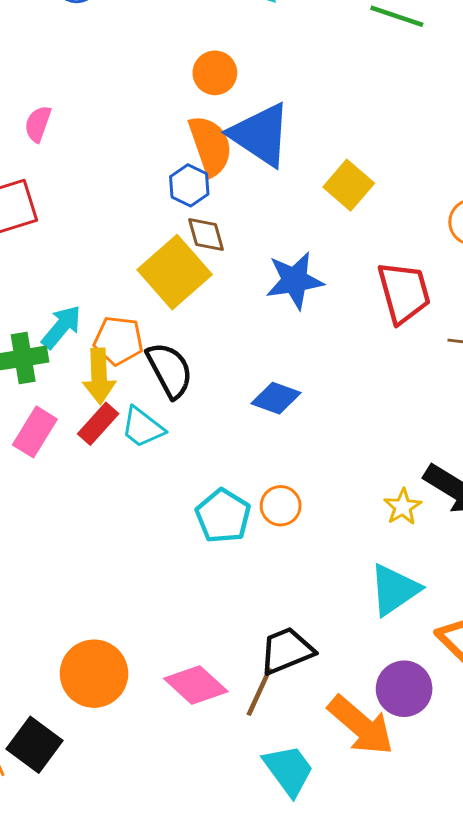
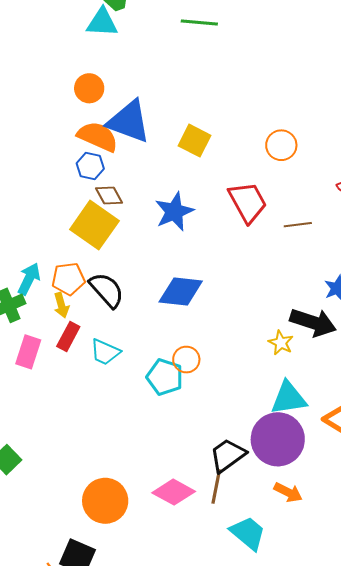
orange semicircle: (210, 145) -> (98, 137), turned -33
yellow arrow: (99, 376) -> (61, 305), size x0.7
blue diamond: (276, 398) -> (181, 292), size x1.4
cyan trapezoid: (143, 427) -> (105, 352), moved
orange circle: (281, 506) -> (186, 360), moved
cyan triangle: (394, 590) -> (289, 398), turned 39
purple circle: (404, 689) -> (278, 439), moved, size x1.4
orange arrow: (361, 725) -> (288, 492), size x0.6

